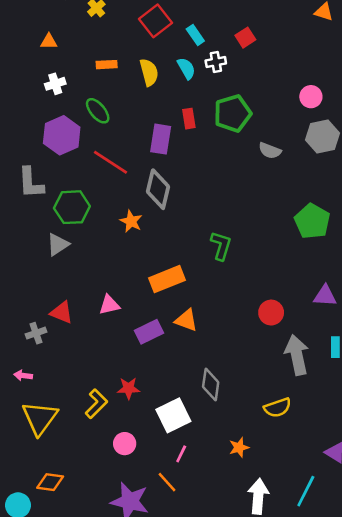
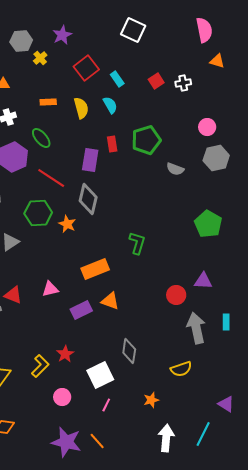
white cross: (216, 62) -> (183, 83), moved
green hexagon: (72, 207) -> (38, 213), moved
purple triangle: (325, 296) -> (203, 281), moved
red star: (128, 388) -> (65, 354), turned -30
orange line: (167, 482) -> (97, 441), moved

